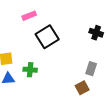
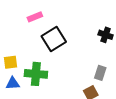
green cross: (30, 70) -> (36, 74), size x1.5

